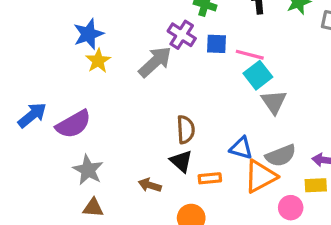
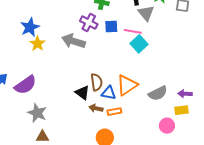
gray arrow: (155, 62) -> (73, 41), turned -115
gray triangle: (274, 102) -> (146, 13), moved
blue triangle: (241, 148) -> (109, 93), moved
black triangle: (181, 161) -> (82, 93), moved
orange triangle: (260, 176) -> (127, 85), moved
brown arrow: (150, 185) -> (96, 108), moved

